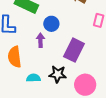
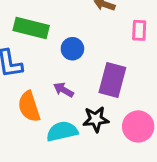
purple arrow: (40, 40) -> (64, 90), moved, turned -48
cyan semicircle: (33, 78) -> (62, 131), size x1.5

